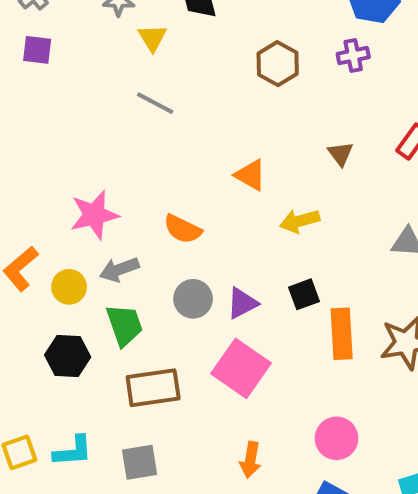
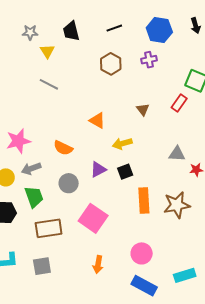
black square: (304, 294) -> (125, 172), moved
purple triangle: (242, 303) -> (98, 169), moved

